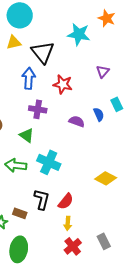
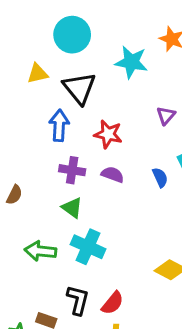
cyan circle: (20, 15) -> (72, 35), moved
purple semicircle: (77, 121) -> (113, 175), moved
green triangle: (27, 135) -> (72, 208), moved

